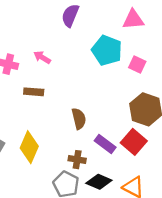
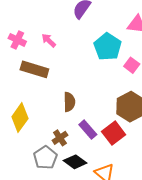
brown rectangle: (34, 92) -> (34, 69), size x1.5
brown cross: (77, 160) -> (60, 138), turned 35

